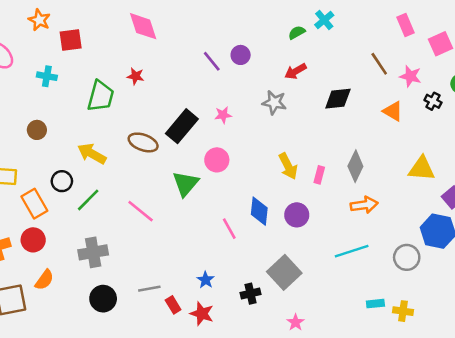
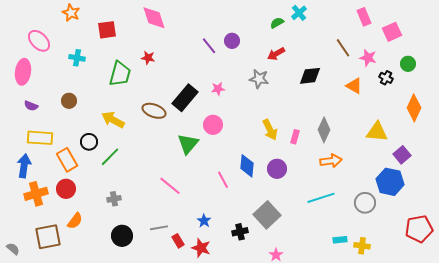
red square: (71, 40) -> (107, 30), moved
pink line: (141, 211) -> (170, 186), moved
gray cross: (93, 252) -> (114, 199), size x0.6

